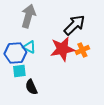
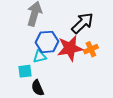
cyan triangle: (29, 47) -> (40, 57), moved, turned -40
blue hexagon: (15, 53) -> (47, 42), moved

